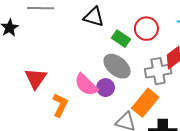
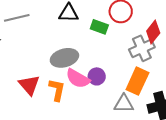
gray ellipse: (117, 66) -> (64, 58), moved, turned -40
orange L-shape: (60, 105) -> (57, 90), moved

